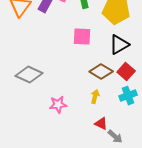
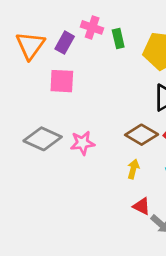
pink square: (82, 37) -> (62, 81), moved
pink star: (58, 105) -> (82, 143), moved

